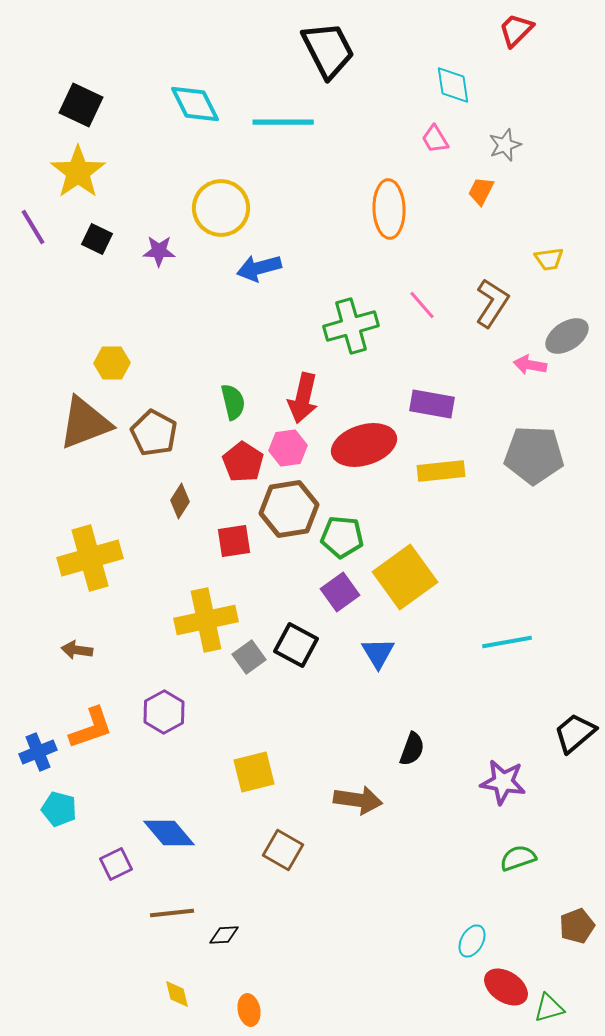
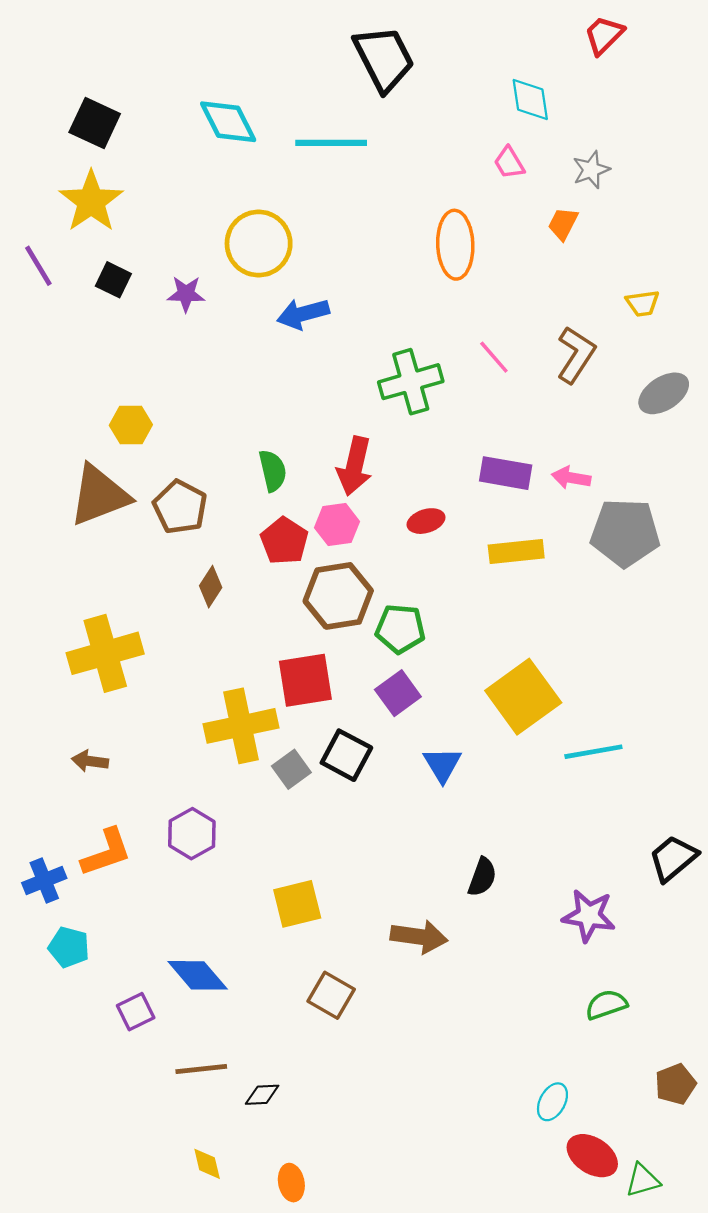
pink arrow: (530, 365) -> (571, 478), moved
red ellipse: (364, 445) -> (426, 521), size x0.5
red square: (234, 541) -> (305, 680), moved, size x1.4
yellow square: (405, 577) -> (523, 697), moved

